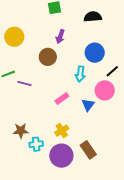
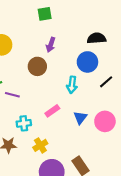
black semicircle: (93, 17) -> (97, 38), moved
pink circle: (105, 90) -> (105, 121), moved
yellow cross: (62, 131) -> (40, 145), moved
cyan cross: (36, 144) -> (24, 123), moved

